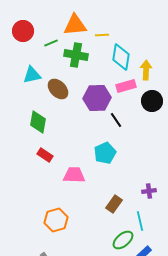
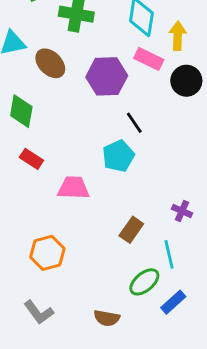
pink rectangle: (126, 86) -> (149, 59), turned 42
black line: (116, 120) -> (134, 123), moved
purple cross: (149, 191) -> (182, 211), turned 32

